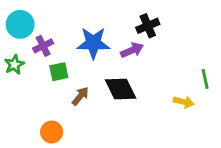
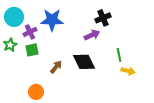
blue star: (93, 43) -> (52, 20), moved
green square: (59, 72) -> (32, 50), moved
green line: (205, 79) -> (119, 55), moved

